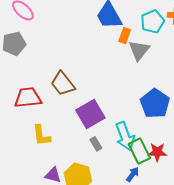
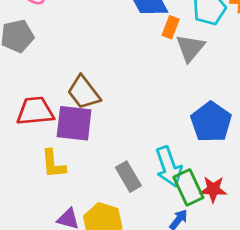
purple square: (90, 114) -> (74, 123), moved, turned 36
gray rectangle: (96, 144) -> (128, 177), size x1.5

